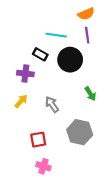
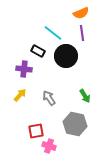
cyan line: (56, 35) -> (53, 33), turned 30
green arrow: (90, 94) -> (85, 96), moved
pink cross: (43, 166) -> (49, 146), moved

